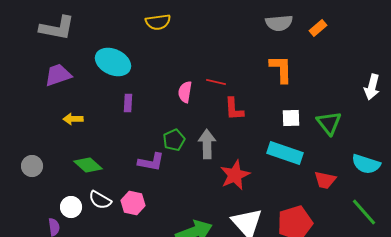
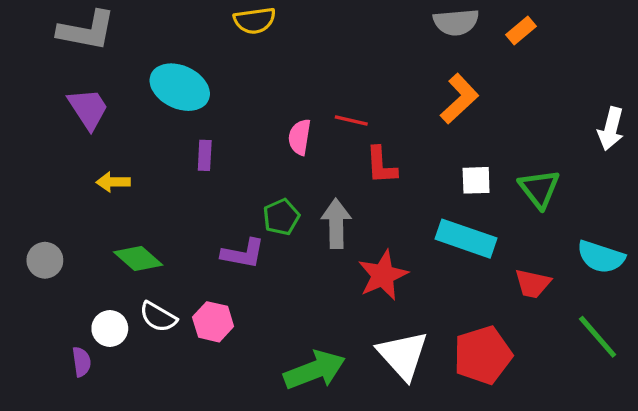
orange L-shape: (281, 69) -> (459, 99), turned 48
purple trapezoid: (58, 75) -> (88, 109), turned 76

